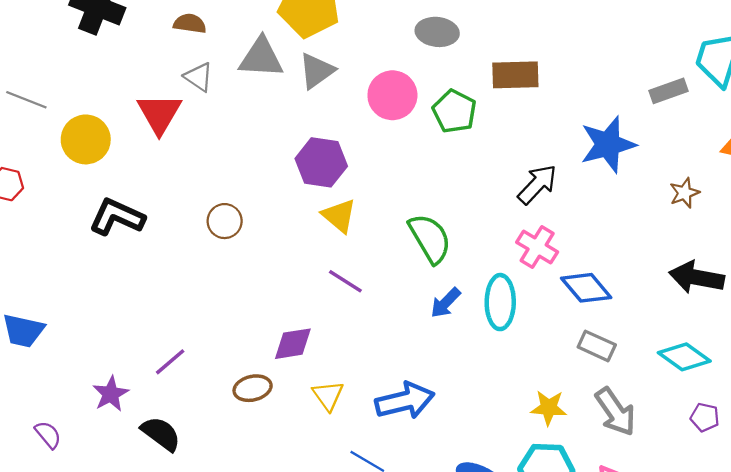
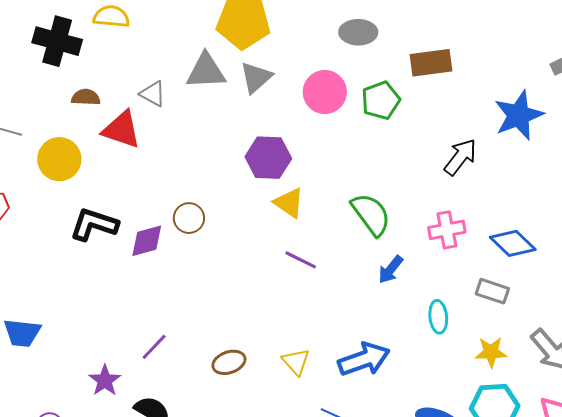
brown semicircle: (190, 24) -> (86, 97), moved
green pentagon: (454, 111) -> (381, 100), turned 30
red triangle: (159, 114) -> (122, 130), turned -36
pink cross: (537, 247) -> (447, 230), moved, turned -36
cyan ellipse: (500, 302) -> (438, 317), moved, size x0.7
purple diamond: (293, 344) -> (147, 241), moved
gray rectangle: (597, 346) -> (492, 291), moved

